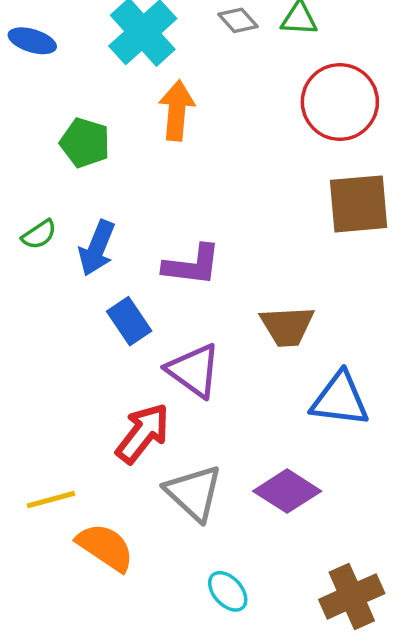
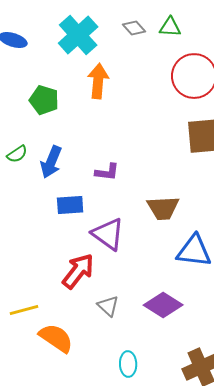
purple L-shape: (192, 265) -> (107, 172), size x0.7
blue rectangle: (129, 321) -> (70, 205), turned -60
gray triangle: (194, 493) -> (108, 306), size x0.6
cyan ellipse: (228, 591) -> (128, 364), turned 40

